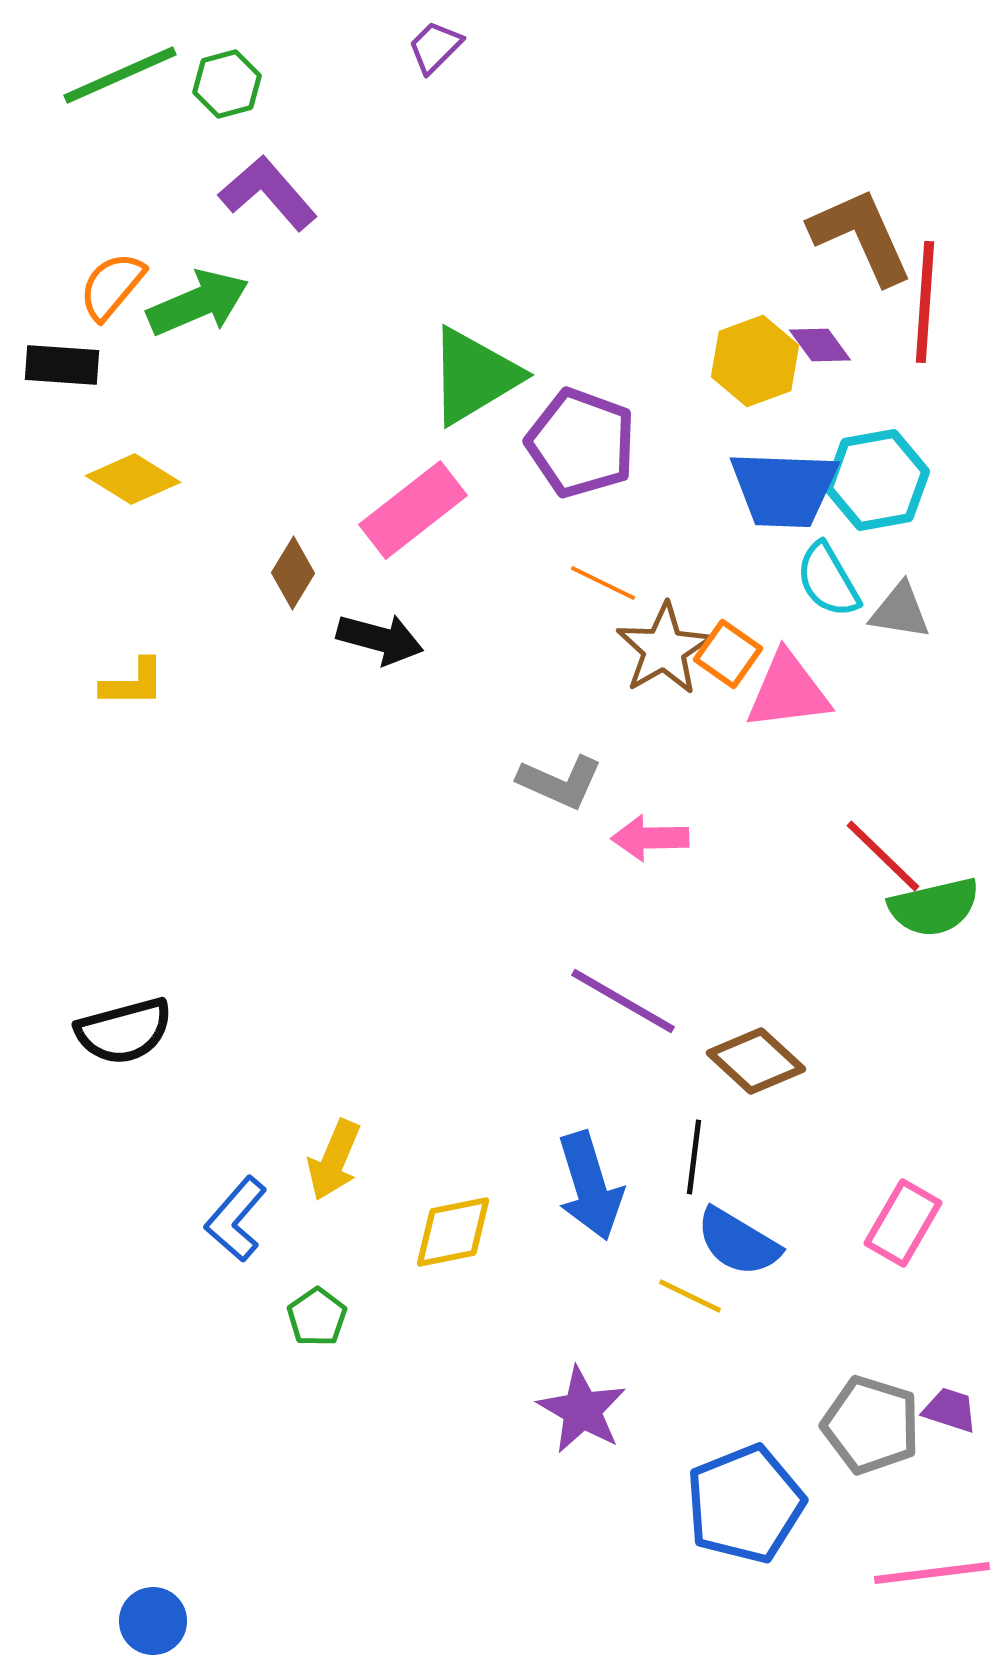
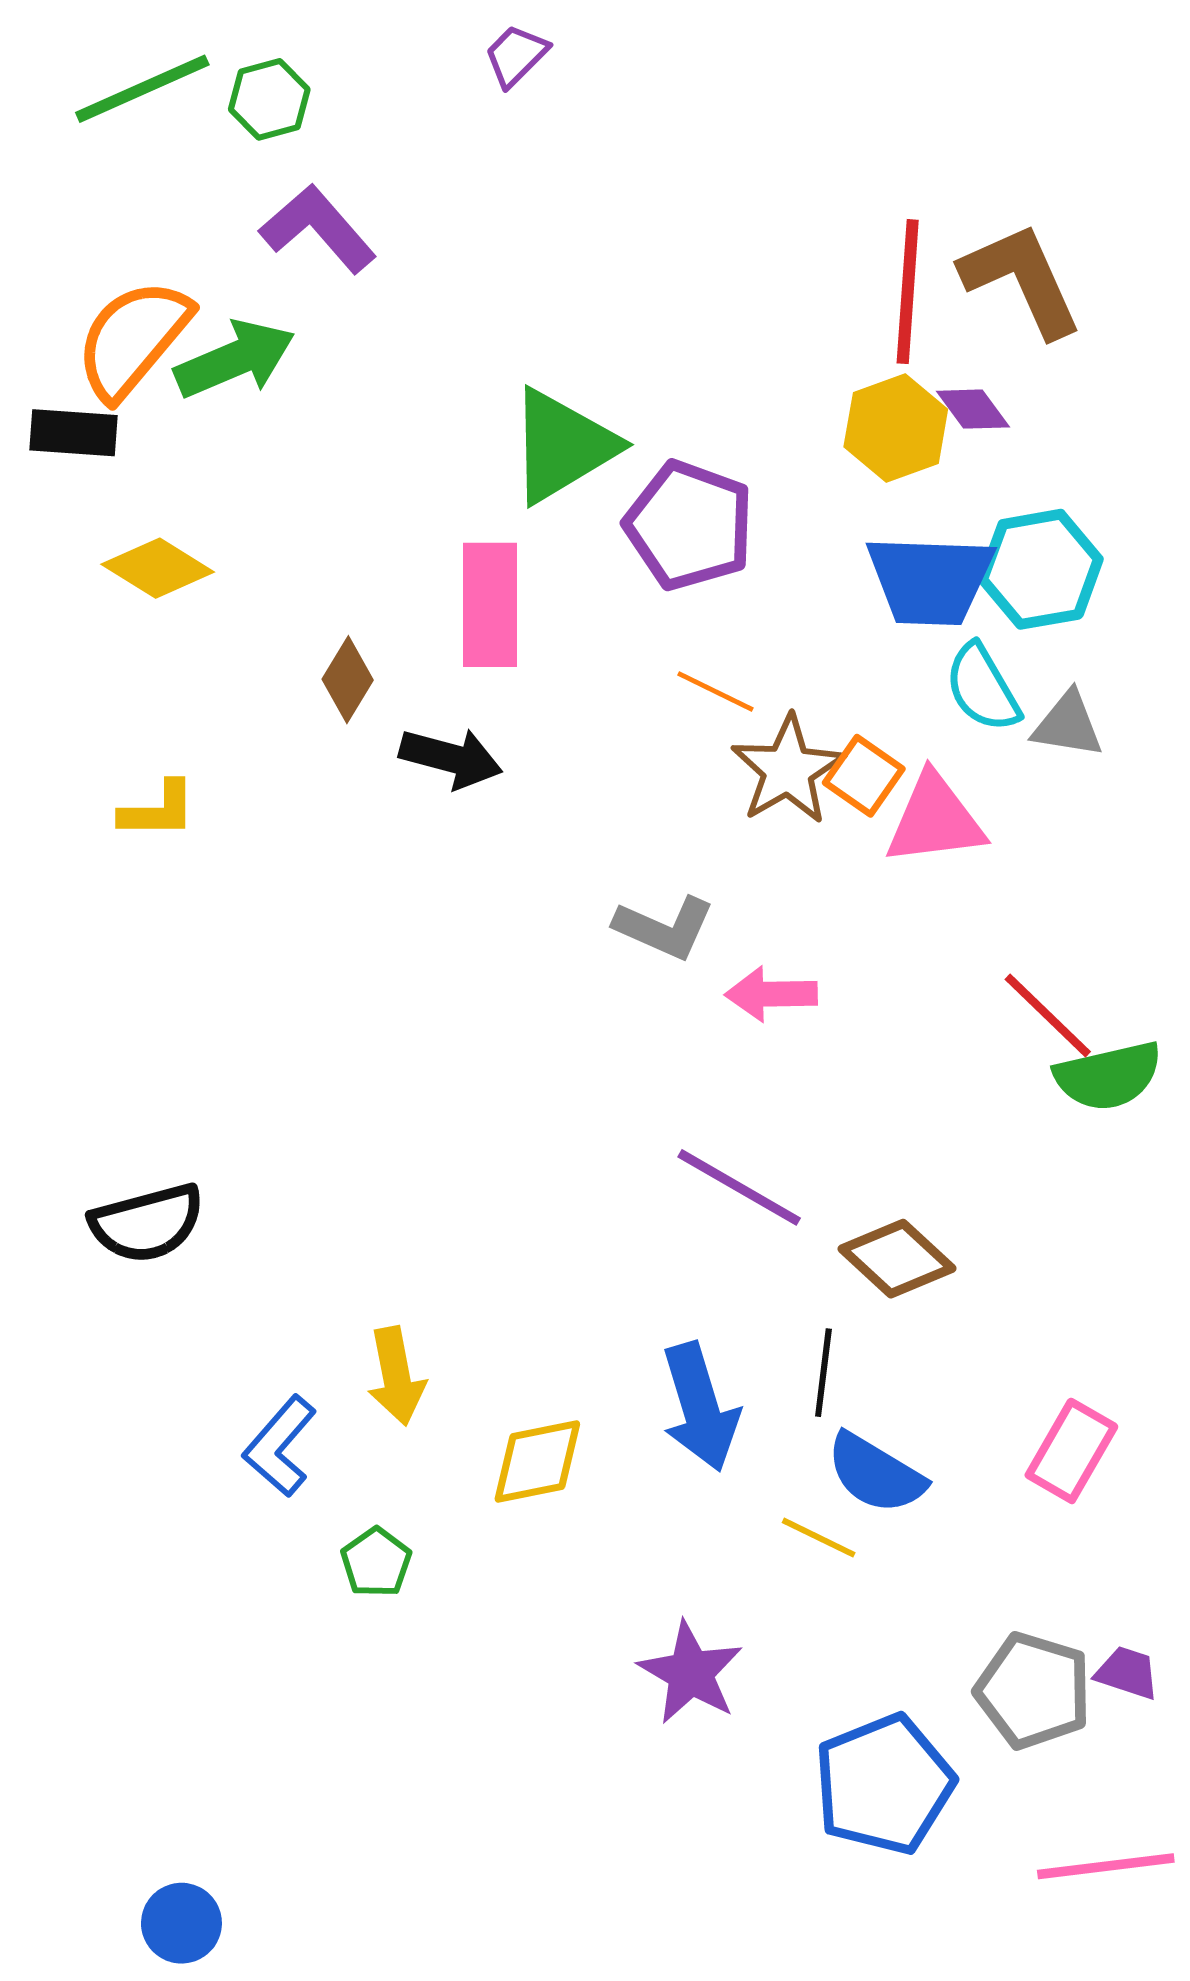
orange semicircle: (112, 286) -> (133, 339), size x1.5
red line: (925, 302) -> (908, 292), moved
pink rectangle: (413, 510) -> (490, 605), turned -52
yellow arrow: (334, 1160) -> (396, 1376), turned -34

